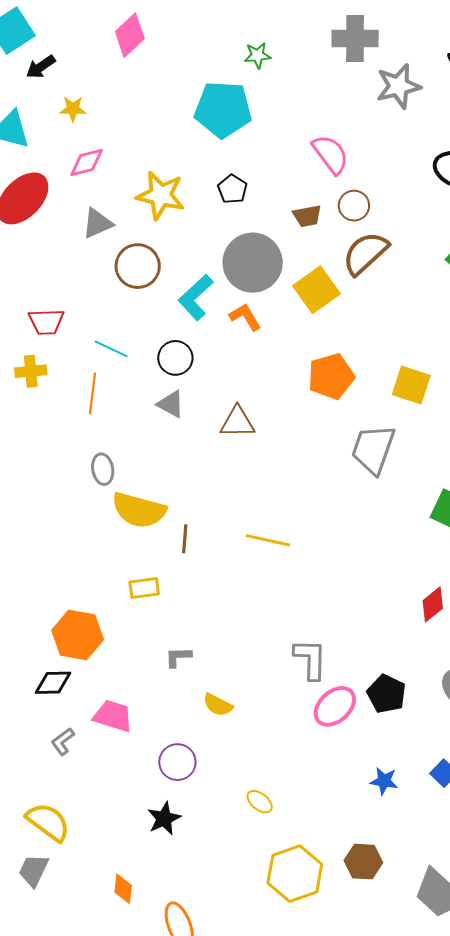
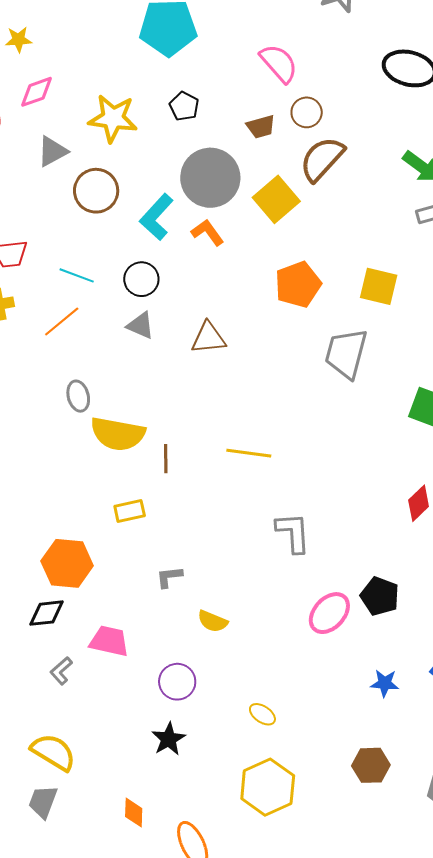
orange line: (92, 393) -> (62, 321), turned 48
gray L-shape: (310, 659) -> (293, 533), moved
yellow hexagon: (295, 874) -> (268, 787), moved

